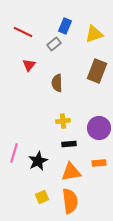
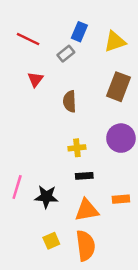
purple circle: (99, 128) -> (121, 138), moved
black star: (38, 161) -> (46, 197), turned 30

